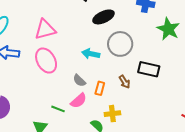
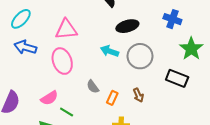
cyan arrow: (91, 54) -> (110, 51), moved
black rectangle: (149, 69) -> (177, 78), moved
pink semicircle: (79, 101) -> (49, 98), moved

